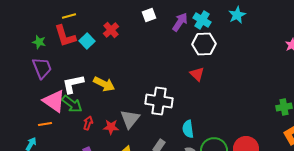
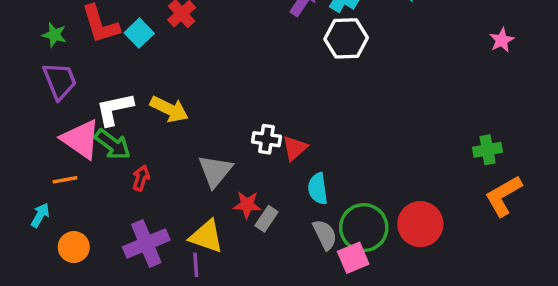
red triangle: (197, 74) -> (295, 148), moved, turned 35
white cross: (159, 101) -> (266, 139), size x0.6
red star: (111, 127) -> (247, 205), moved

